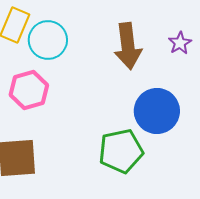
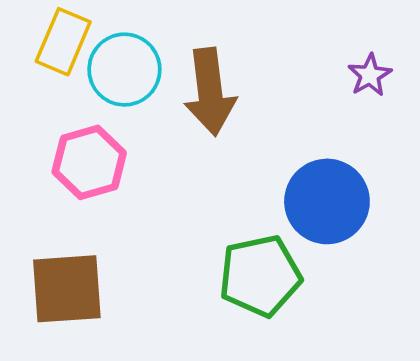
brown arrow: (128, 46) -> (210, 92), moved

